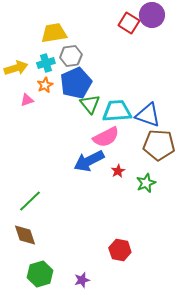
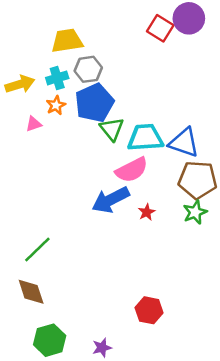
green star: (146, 183) -> (195, 212), moved

